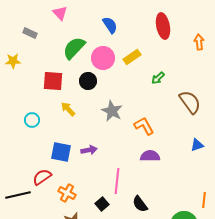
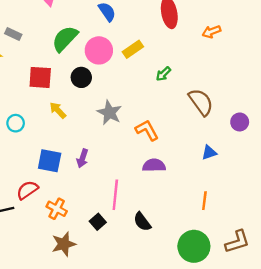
gray rectangle: (30, 33) -> (13, 34), moved
orange arrow: (199, 42) -> (211, 32), turned -105
purple arrow: (89, 150) -> (82, 158), turned 119
orange line: (204, 200) -> (204, 201), moved

